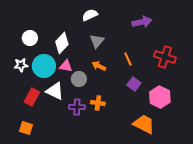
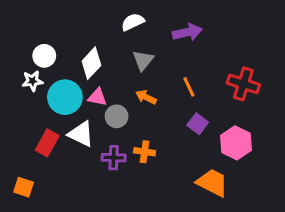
purple arrow: (142, 22) -> (187, 32), moved
white star: (21, 65) -> (32, 81), moved
orange square: (26, 128) -> (24, 187), moved

